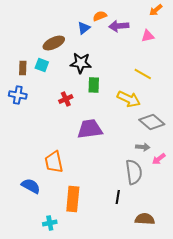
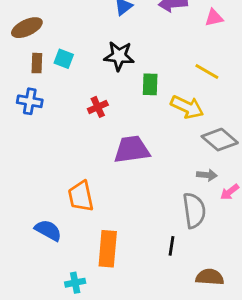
brown ellipse: (54, 43) -> (27, 28), moved
green rectangle: (94, 85) -> (150, 84), moved

